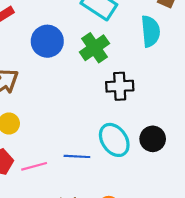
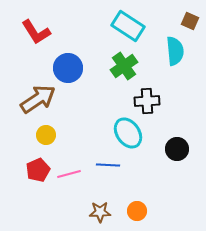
blue circle: (47, 41) -> (68, 68), moved
cyan ellipse: (114, 140) -> (128, 133), moved

